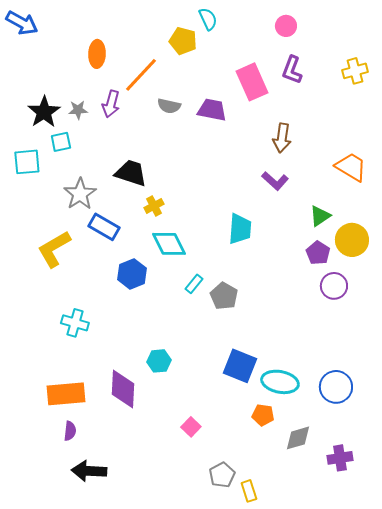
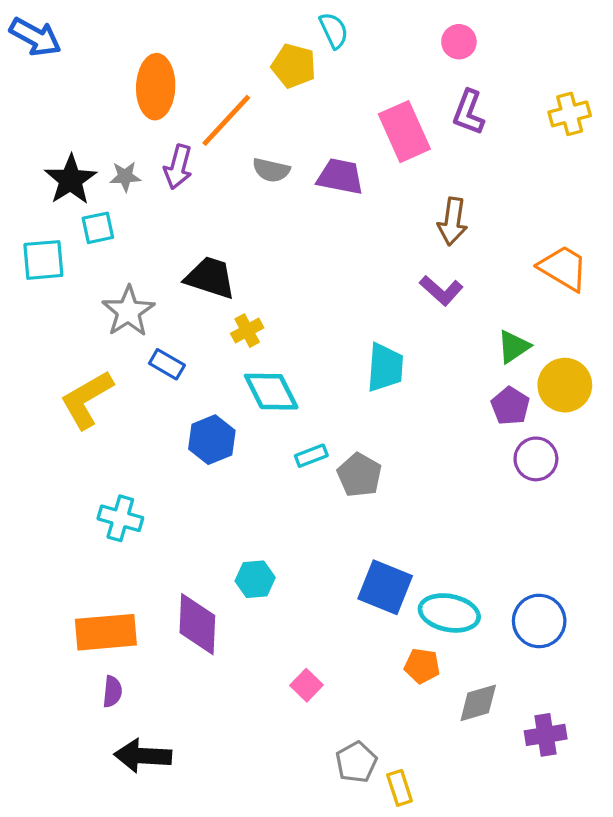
orange ellipse: (97, 54) -> (156, 87), size x1.4
blue rectangle: (104, 227) -> (167, 364), size x0.7
cyan rectangle: (194, 284) -> (311, 456), turned 30

